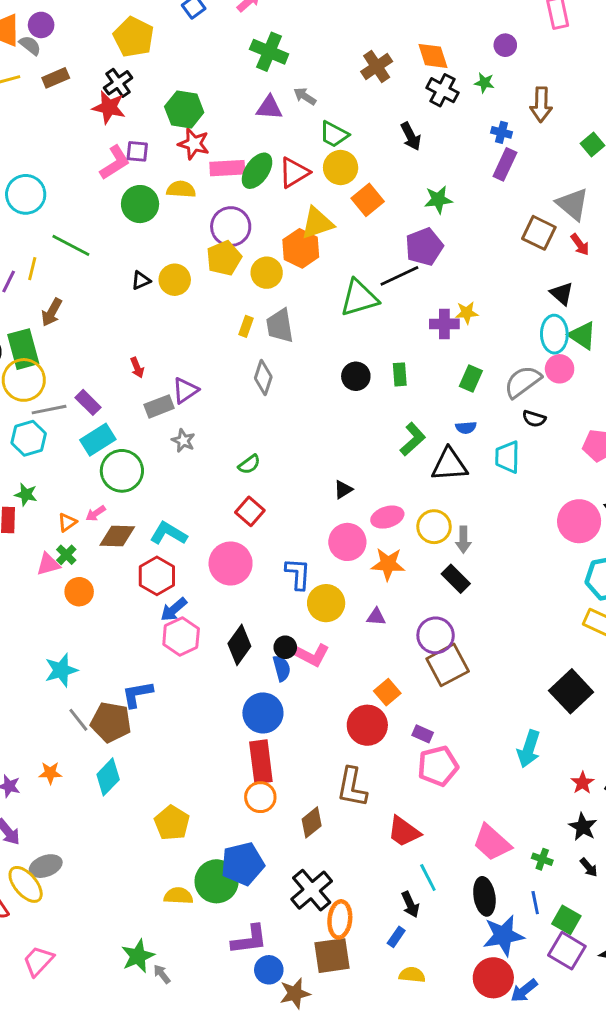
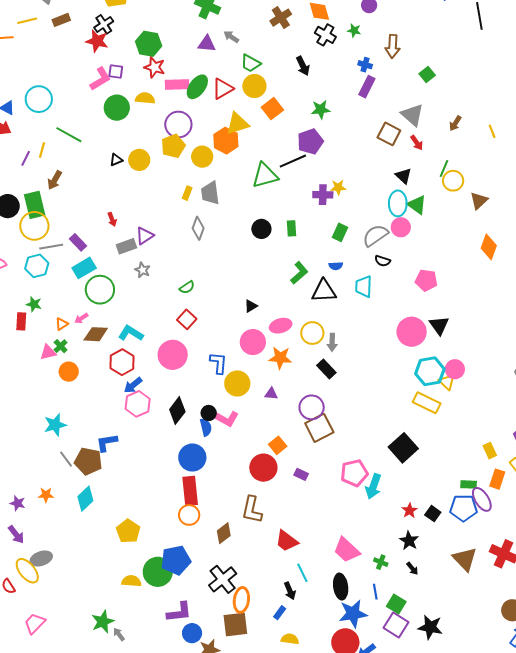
pink pentagon: (438, 766) -> (354, 473), moved

